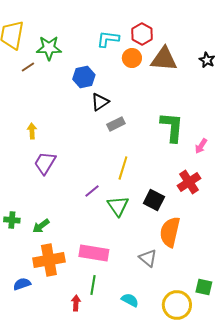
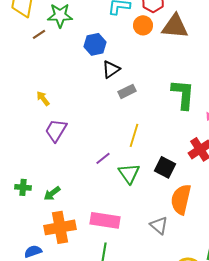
yellow arrow: (32, 131) -> (43, 98), turned -35

